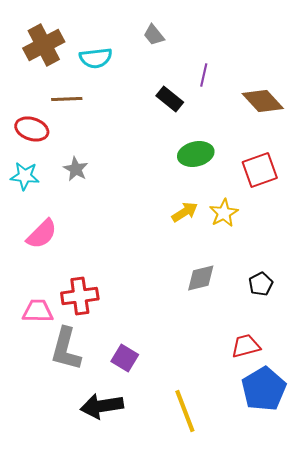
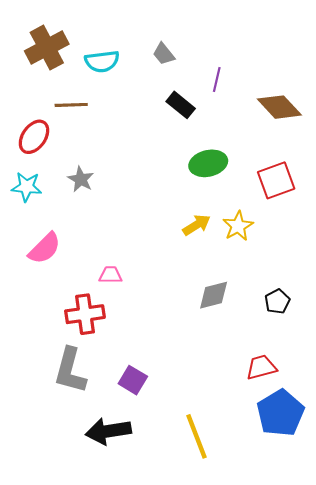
gray trapezoid: (154, 35) -> (164, 54), moved
red ellipse: (32, 129) -> (34, 137), turned -72
pink trapezoid: (38, 311) -> (110, 275), moved, size x0.7

